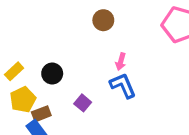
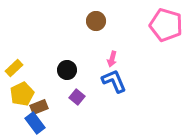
black circle: (52, 74) -> (67, 70), moved

